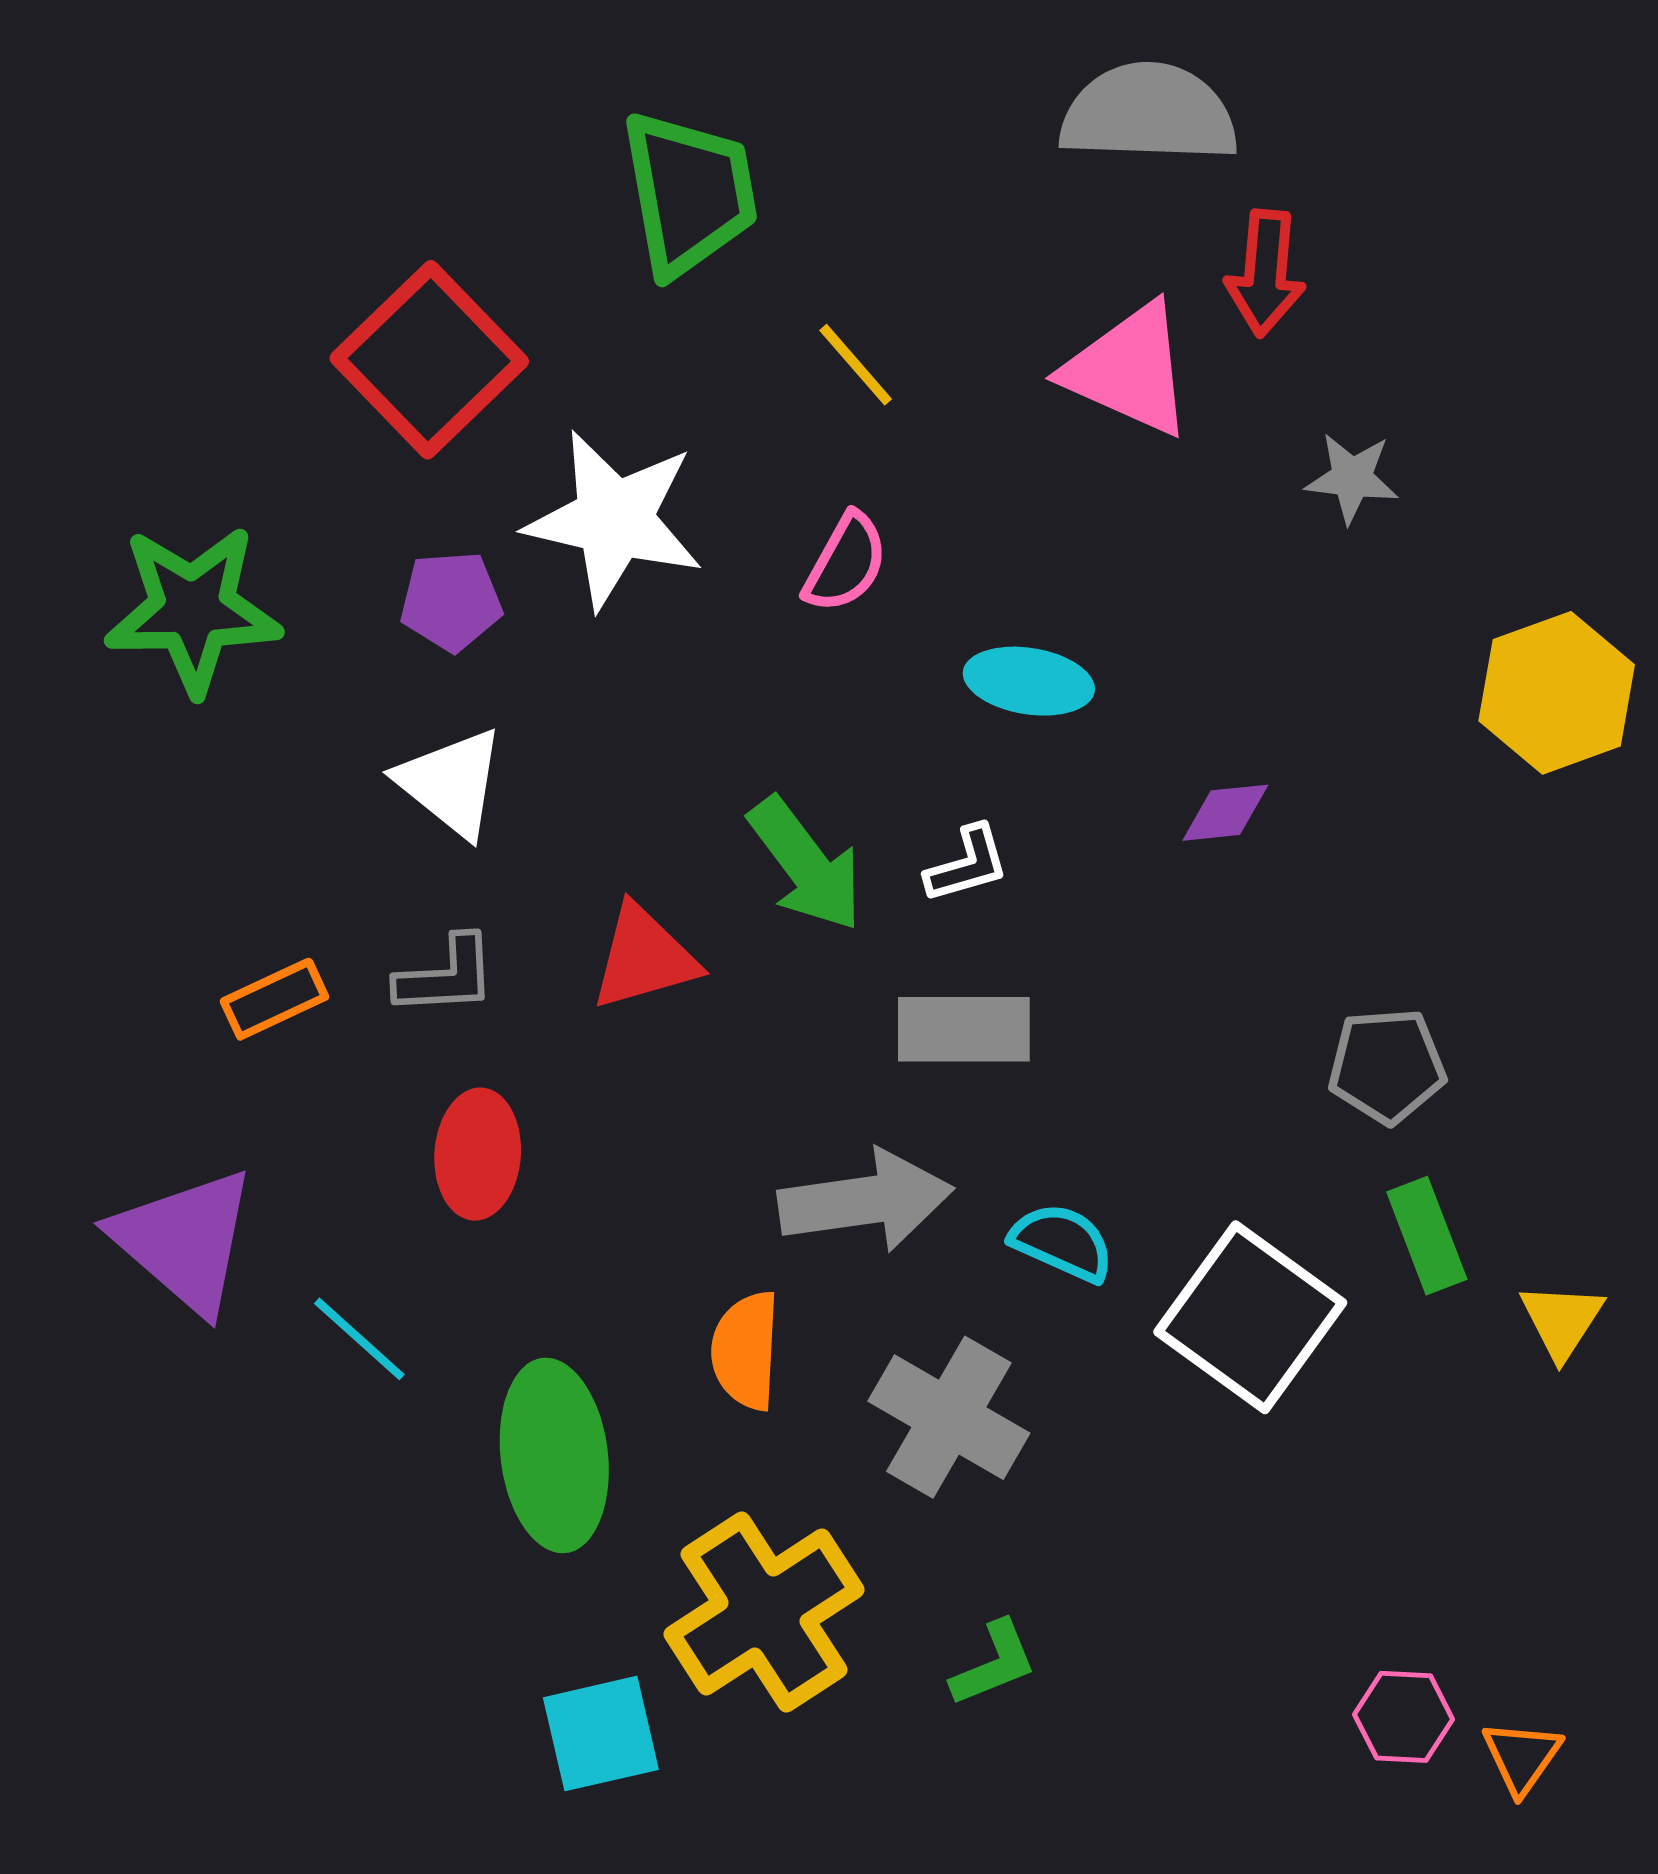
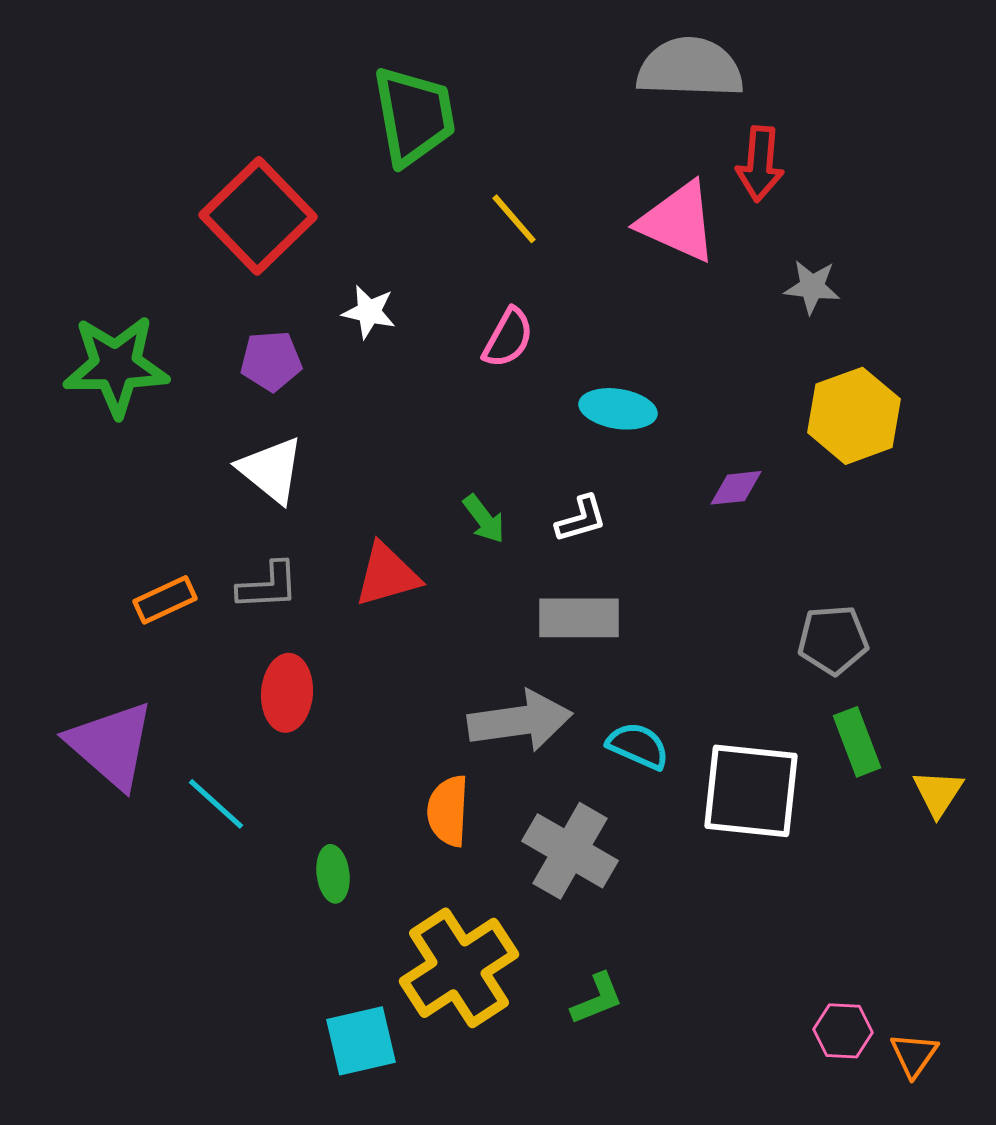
white star: (614, 520) -> (369, 312), size x0.5
yellow hexagon: (1557, 693) -> (854, 416), moved
green arrow: (806, 864) -> (484, 519), size x0.6
white square: (1250, 1317) -> (751, 791), turned -30
green ellipse: (554, 1455) -> (333, 874), size x0.5

